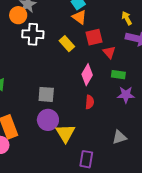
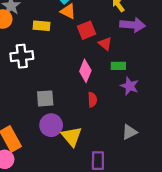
white cross: (33, 34) -> (22, 56), moved
yellow rectangle: (67, 44) -> (41, 26), moved, turned -35
purple star: (126, 95) -> (130, 86), turned 30

